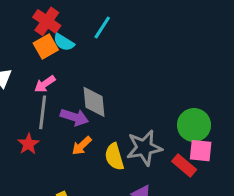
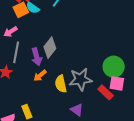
pink arrow: (45, 84) -> (11, 32), moved
gray diamond: (94, 102) -> (50, 48), turned 40
purple arrow: (74, 117) -> (37, 57), turned 54

